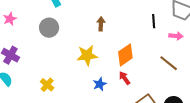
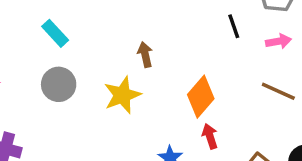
yellow star: (87, 55) -> (122, 95), moved
red arrow: (125, 78) -> (210, 136), turned 32

